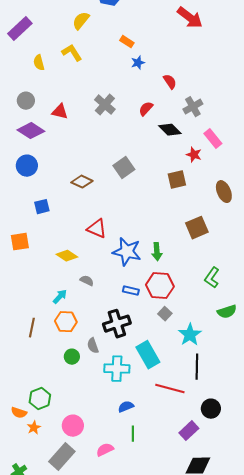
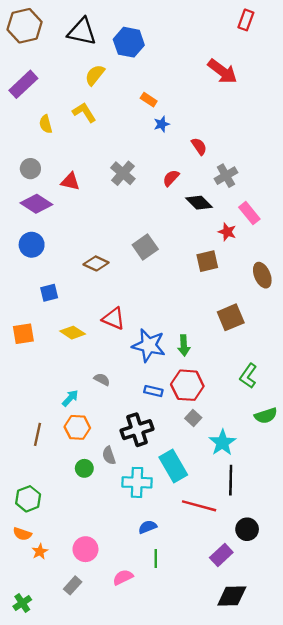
yellow diamond: (67, 256) -> (73, 333), moved
green hexagon: (40, 399) -> (28, 499), moved
gray rectangle: (62, 457) -> (73, 585), size x0.6

